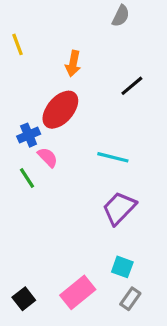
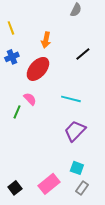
blue cross: (29, 135) -> (12, 57), moved
green line: (27, 178) -> (17, 112), turned 56

